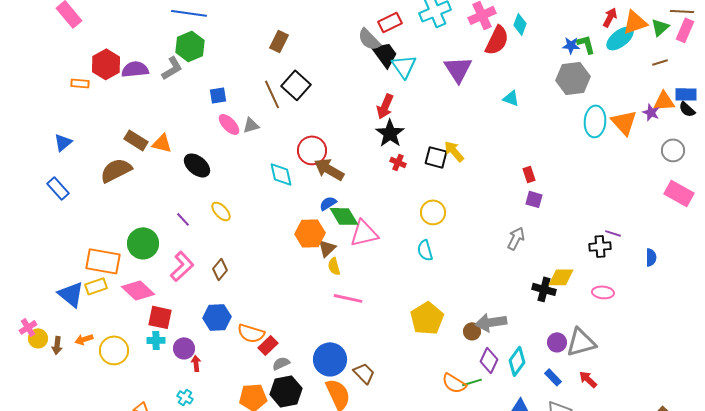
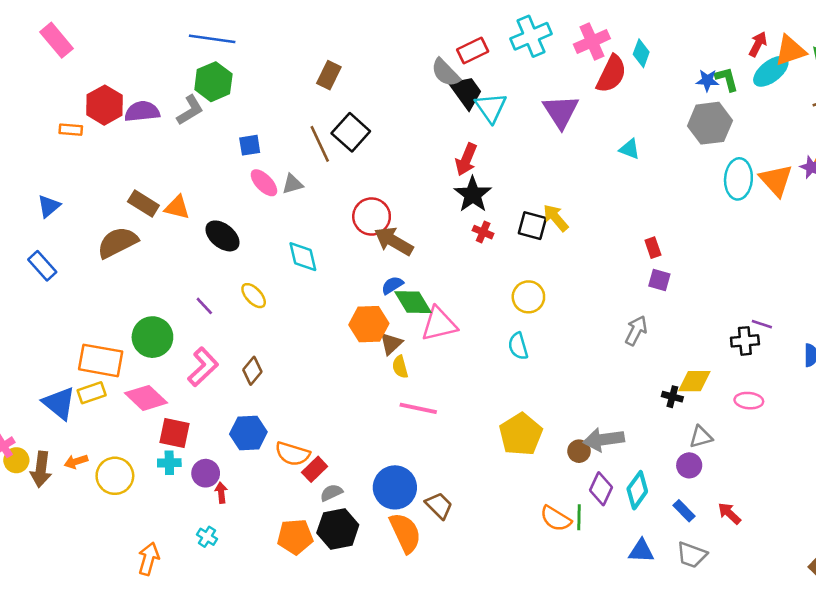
cyan diamond: (281, 174) -> (303, 257), moved
black cross: (544, 289) -> (672, 397), size x0.7
gray triangle: (581, 342) -> (701, 437), moved, size x0.6
brown arrow: (57, 345) -> (41, 469), size x1.5
green line: (472, 382) -> (579, 517), turned -72

